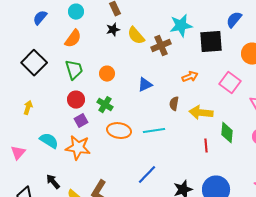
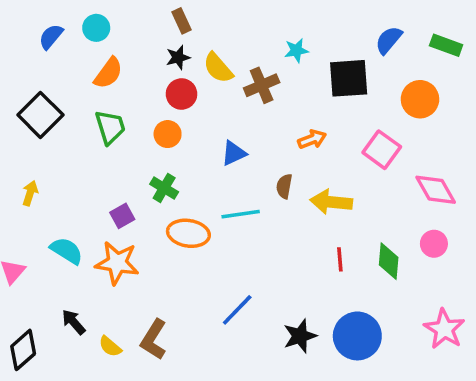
cyan circle: (76, 12) -> (96, 28), moved
cyan star: (181, 26) -> (296, 50), size x0.6
red circle: (76, 100) -> (181, 94), moved
cyan line: (154, 131) -> (241, 214), moved
green diamond: (227, 133) -> (389, 261), moved

